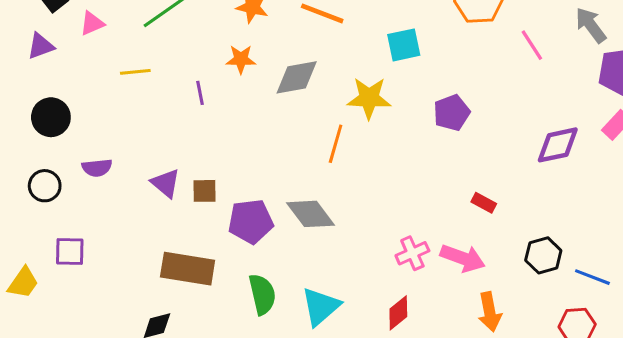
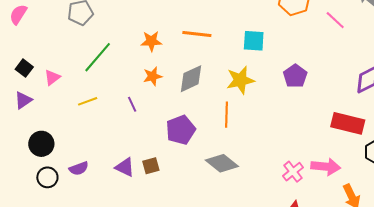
cyan square: (404, 45) -> (254, 41), turned 30
black circle: (45, 186) -> (47, 177), moved
red rectangle: (484, 203) -> (348, 123), moved, size x2.0
purple pentagon: (251, 221) -> (181, 130), moved

